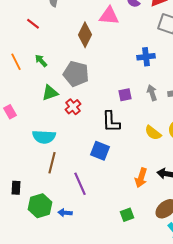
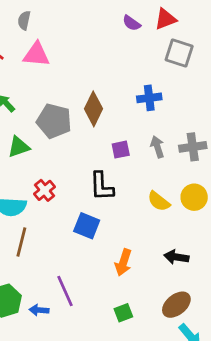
pink triangle: (109, 16) -> (36, 54), moved
brown diamond: (85, 35) -> (93, 109), moved
red cross: (73, 107) -> (45, 190), moved
orange arrow: (141, 178) -> (123, 262), moved
purple line: (80, 184) -> (65, 291), moved

